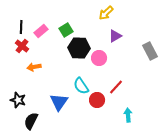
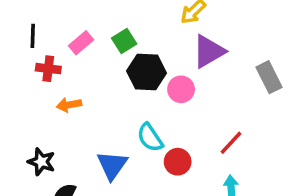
black line: (21, 27) -> (33, 36), moved
purple triangle: (115, 36) -> (209, 51), size x1.5
red cross: (22, 46) -> (48, 69), turned -32
red line: (116, 87) -> (231, 143), moved

